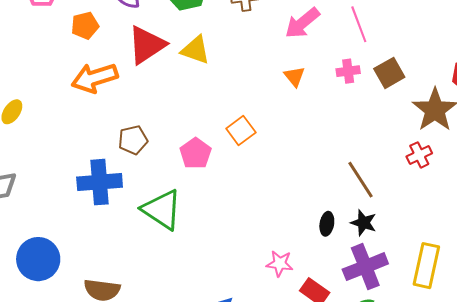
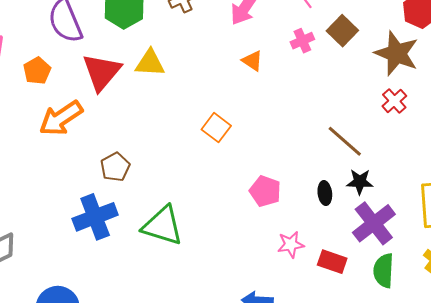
pink pentagon: (196, 153) -> (265, 191), moved

